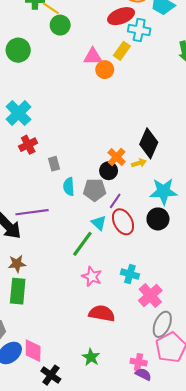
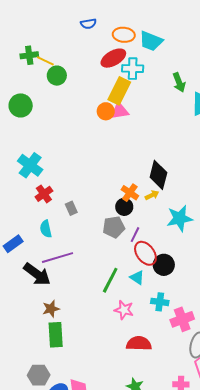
yellow rectangle: (122, 51) -> (119, 91), size x1.5
pink triangle: (93, 57) -> (120, 111), moved
cyan semicircle: (69, 187) -> (46, 229), moved
black circle: (158, 219) -> (164, 265), moved
cyan triangle: (99, 223) -> (137, 278), moved
pink cross: (150, 296) -> (182, 319), turned 30

